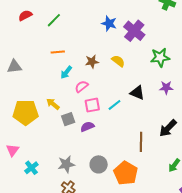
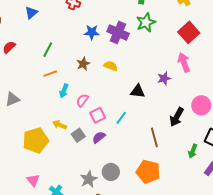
green line: (54, 20) -> (48, 50), moved
green star: (160, 57) -> (146, 22), moved
brown star: (92, 62) -> (83, 64), moved
cyan line: (114, 105) -> (121, 118), moved
gray circle: (99, 164) -> (111, 172), moved

